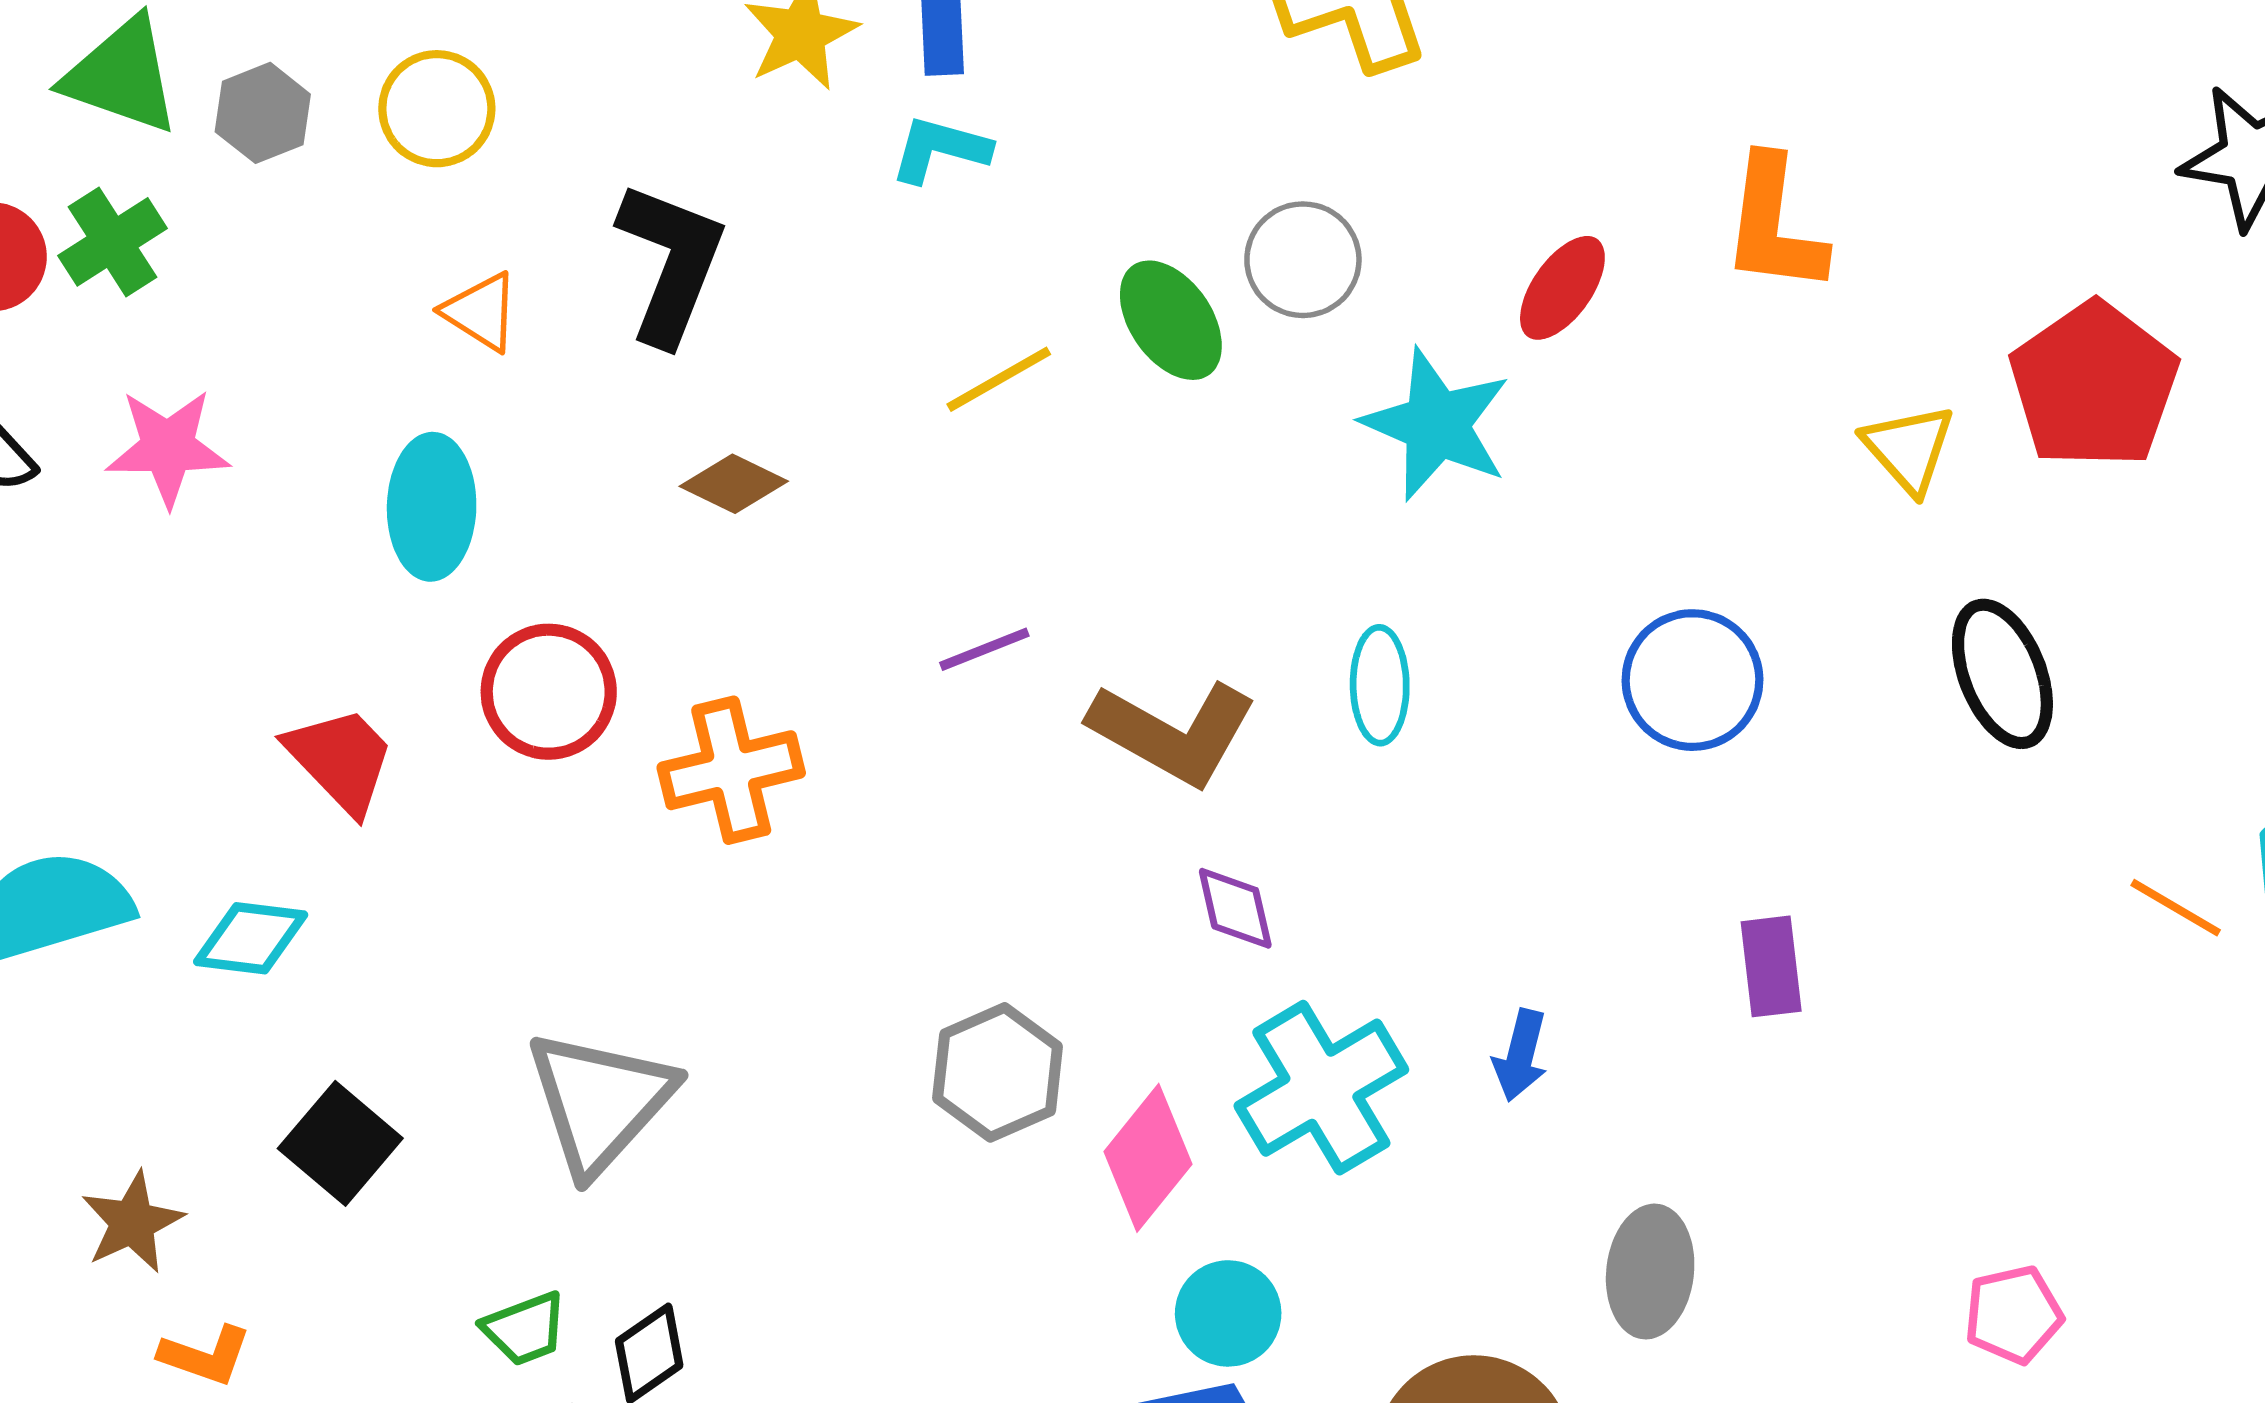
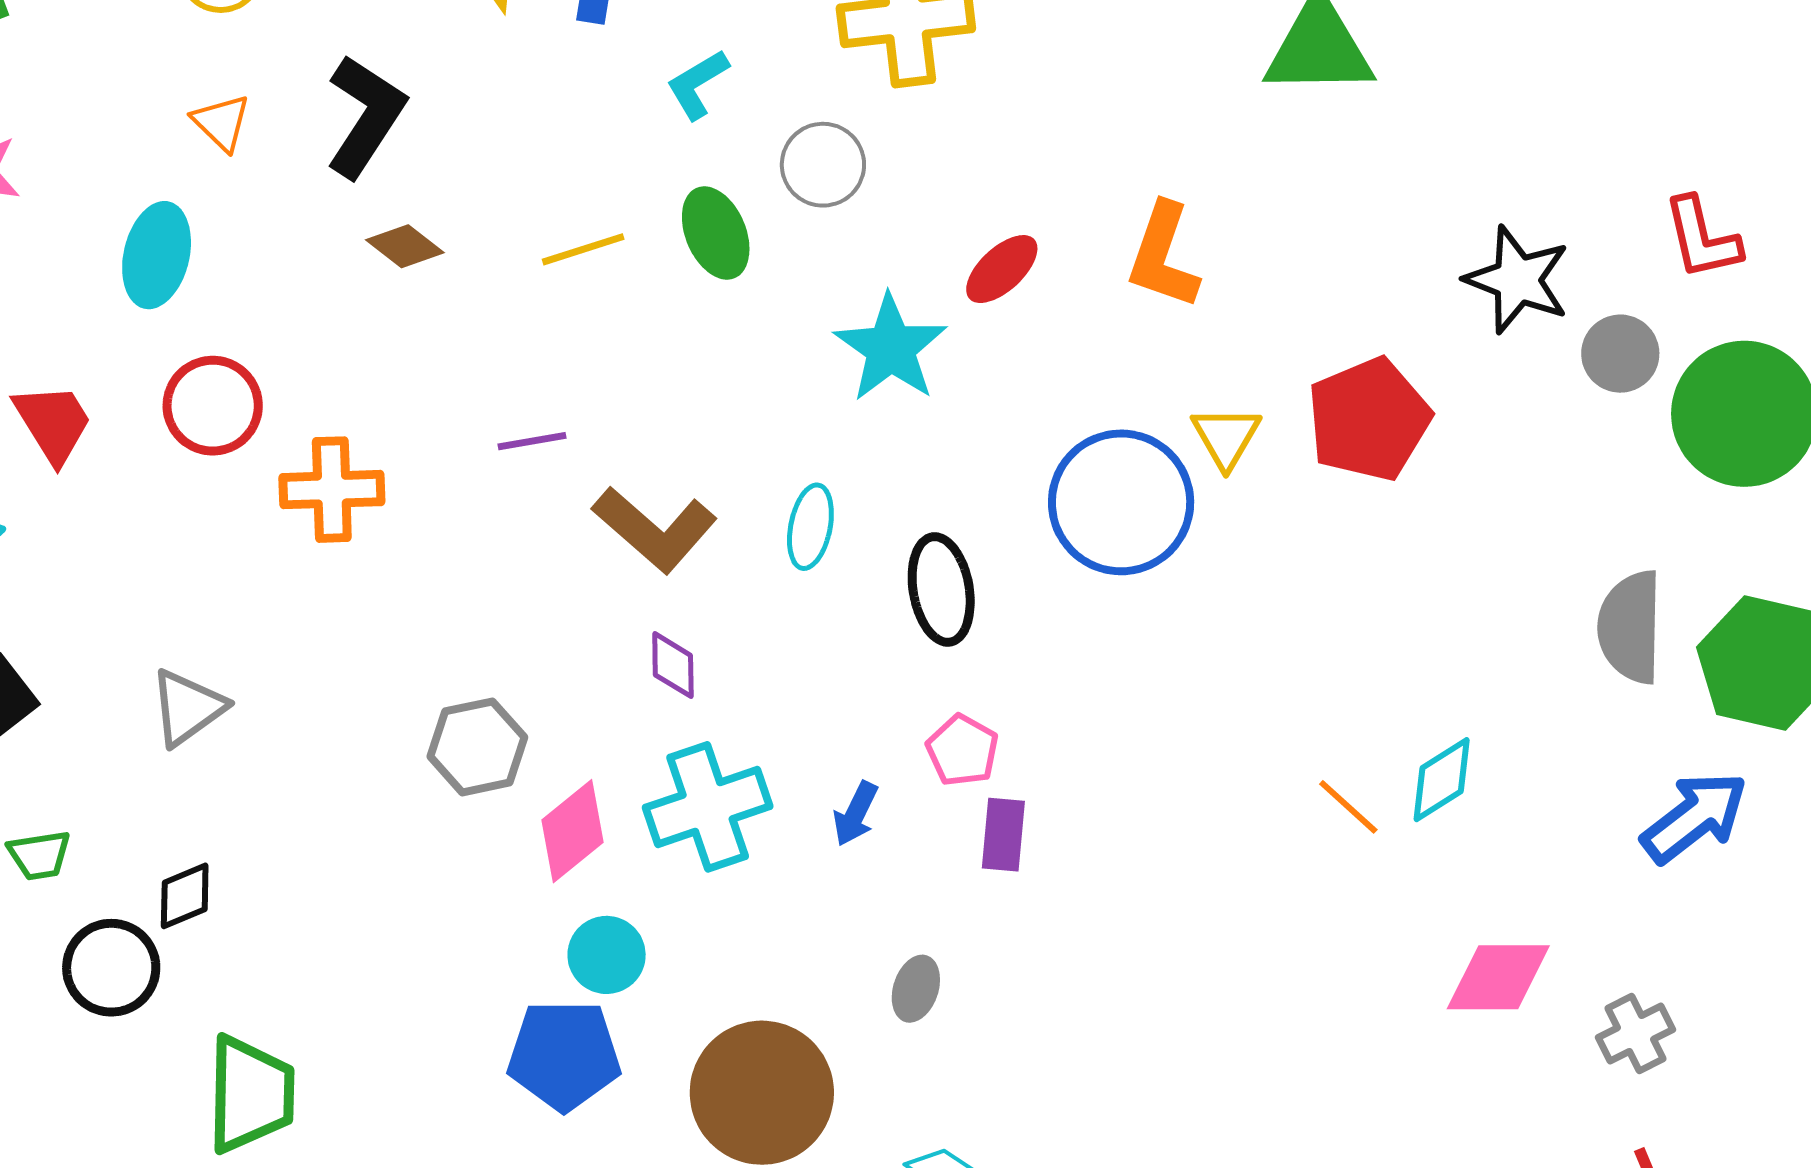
cyan L-shape: (940, 149) -> (698, 84), moved, turned -58
gray circle: (1303, 260) -> (823, 165), moved
brown diamond: (734, 484) -> (405, 246), moved
black ellipse: (2002, 674) -> (941, 589), moved
blue circle: (1692, 680) -> (1121, 502), moved, size x1.4
purple rectangle: (1771, 966) -> (1003, 835), moved
gray triangle: (600, 1101) -> (188, 708), size x0.7
gray ellipse: (1650, 1272) -> (916, 989), size x0.7
pink pentagon: (2013, 1315) -> (962, 750), moved, turned 30
green trapezoid: (525, 1329) -> (39, 855), moved

